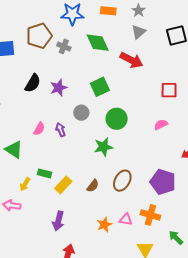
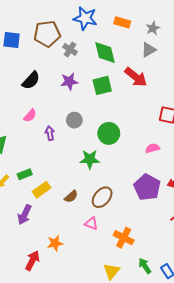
green square: (100, 87) -> (102, 85), moved
purple star: (59, 88) -> (69, 82), moved
pink semicircle: (39, 129) -> (30, 116), moved
green rectangle: (45, 173) -> (25, 174), turned -48
purple pentagon: (163, 182) -> (147, 187), moved
pink triangle: (126, 219) -> (91, 223), moved
purple arrow: (58, 221) -> (25, 215), moved
orange star: (104, 225) -> (55, 243), moved

